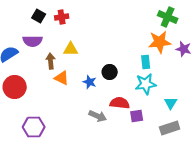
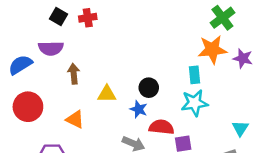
green cross: (168, 17) -> (222, 18), turned 30
yellow triangle: (71, 49) -> (107, 94), moved
orange triangle: (62, 78) -> (75, 119), moved
blue star: (90, 82) -> (139, 109), moved
cyan triangle: (171, 103) -> (240, 128), moved

